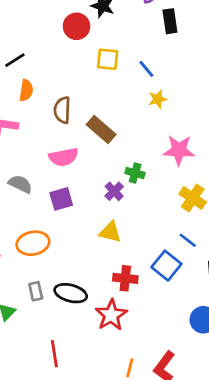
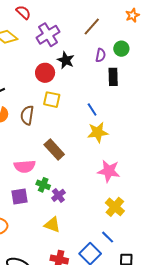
yellow square: (108, 59) -> (52, 100), moved
yellow star: (158, 99) -> (98, 132), size x1.5
brown semicircle: (62, 110) -> (27, 115), moved
green cross: (135, 173) -> (43, 185), moved

